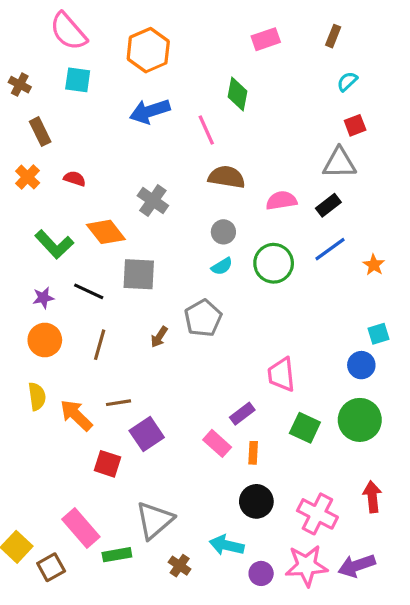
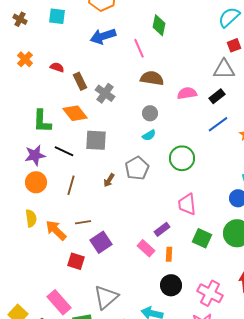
cyan semicircle: (347, 81) -> (229, 17), size x1.6
brown rectangle: (40, 132) -> (80, 81), moved
orange cross: (28, 177) -> (25, 59), moved
red semicircle: (75, 179) -> (57, 67), moved
green L-shape: (54, 244) -> (42, 121), turned 45
green circle: (274, 263) -> (182, 158), moved
purple star: (43, 298) -> (35, 155), size x1.5

